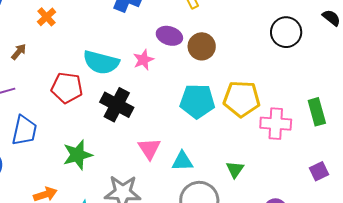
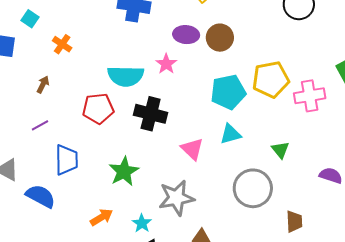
cyan triangle: (182, 161) -> (230, 134), moved

